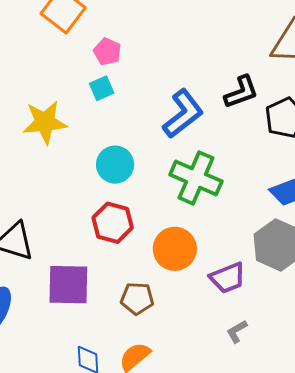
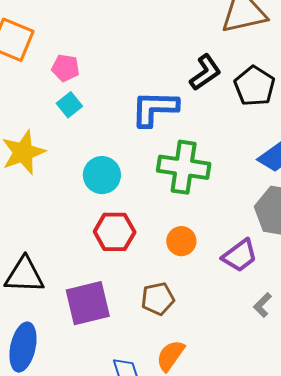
blue L-shape: (183, 114) -> (155, 109), turned -126
orange circle: (175, 249) -> (181, 241), size x0.7

